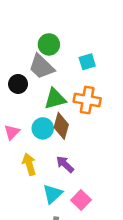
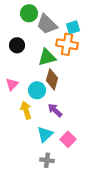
green circle: (49, 44) -> (29, 13), moved
gray trapezoid: (41, 67) -> (47, 24), moved
orange cross: (87, 100) -> (67, 44), moved
cyan circle: (43, 128) -> (37, 90), moved

